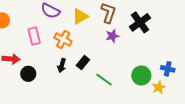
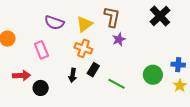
black cross: (140, 22) -> (160, 16), moved
orange cross: (63, 40) -> (83, 48), moved
yellow star: (159, 87) -> (180, 86), moved

